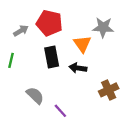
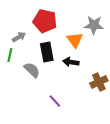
gray arrow: (21, 31) -> (19, 37), moved
gray semicircle: (35, 95) -> (32, 70), moved

